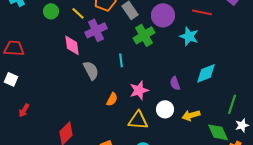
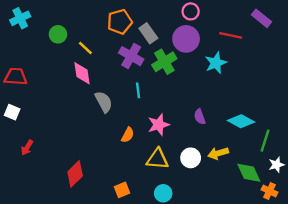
yellow line: (78, 13) -> (85, 48), moved
purple cross: (96, 30) -> (131, 56), moved, turned -35
cyan star: (189, 36) -> (216, 63), turned 30
cyan diamond: (206, 73) -> (241, 121), moved, turned 50
white circle: (165, 109) -> (191, 158), moved

